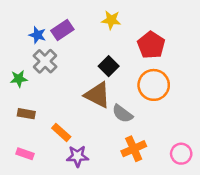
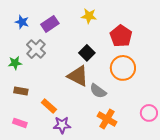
blue star: (37, 35) -> (22, 22), moved
orange cross: (134, 149) -> (107, 119), turned -36
pink circle: (181, 154) -> (149, 113), moved

